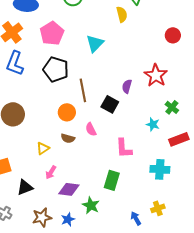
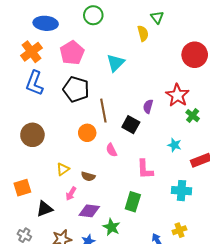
red circle: (173, 35) -> (195, 55), size x1.6
green cross: (172, 107) -> (193, 116), moved
brown semicircle: (68, 138) -> (88, 176), moved

